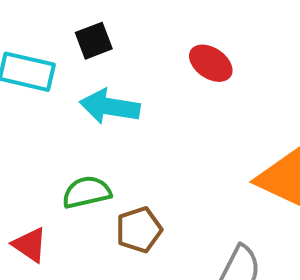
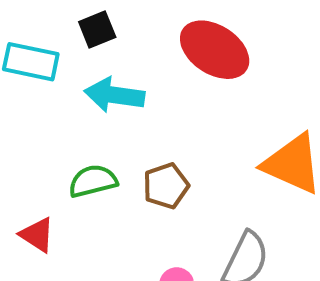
red ellipse: (211, 63) -> (215, 50), size x1.6
brown pentagon: (139, 230) -> (166, 186), moved

